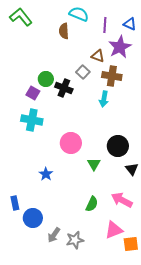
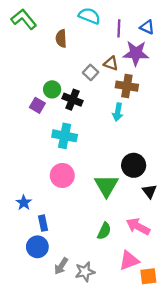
brown semicircle: (64, 31) -> (61, 38), moved
purple star: (120, 47) -> (136, 53), turned 30
gray square: (83, 72) -> (91, 72), moved
cyan cross: (32, 120) -> (65, 136), moved
pink circle: (71, 143) -> (62, 175), moved
green triangle: (94, 164) -> (106, 186), size x1.6
blue star: (46, 174) -> (24, 203), moved
blue rectangle: (15, 203) -> (43, 223), moved

